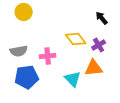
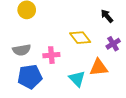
purple cross: (99, 45) -> (113, 44), moved

